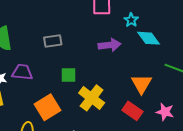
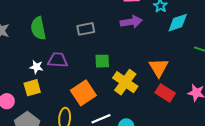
cyan diamond: (149, 38) -> (178, 23), turned -70
purple arrow: (110, 45) -> (131, 22), moved
orange triangle: (141, 84) -> (159, 68), moved

